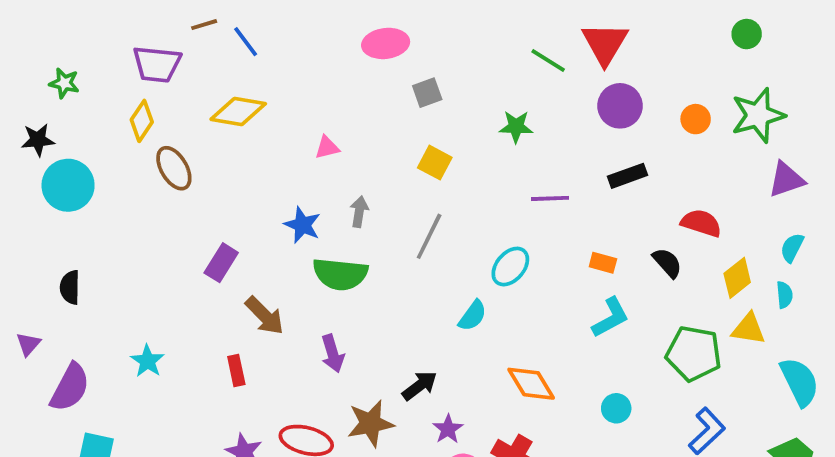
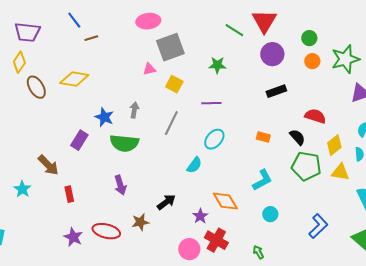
brown line: (204, 25) -> (91, 38), moved
green circle: (747, 34) -> (309, 38), moved
gray square: (427, 93) -> (170, 47), size x1.8
yellow diamond: (238, 112) -> (74, 79), moved
pink triangle: (327, 147) -> (149, 69), moved
purple line: (550, 198) -> (211, 103), moved
purple rectangle: (221, 263) -> (79, 140), moved
brown arrow: (265, 316) -> (48, 165), moved
cyan L-shape: (611, 318) -> (262, 180), moved
green pentagon: (694, 353) -> (306, 166), moved
brown star: (370, 423) -> (140, 222), size x0.7
purple star: (448, 429) -> (200, 216), moved

